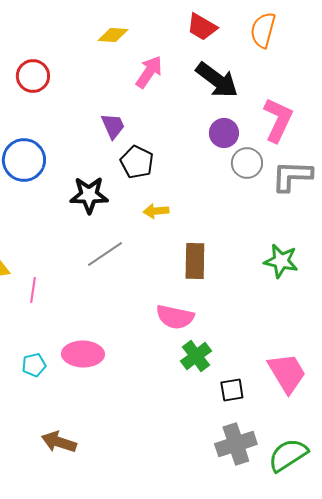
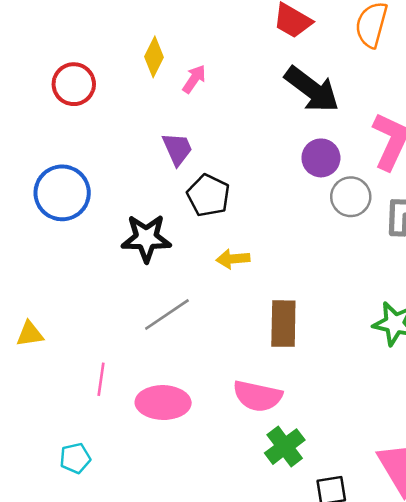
yellow diamond: (113, 35) -> (154, 57), moved, turned -68
pink arrow: (149, 72) -> (194, 79), moved, size x0.7
pink line: (33, 290) -> (101, 379), moved
pink ellipse: (83, 354) -> (163, 403), moved

